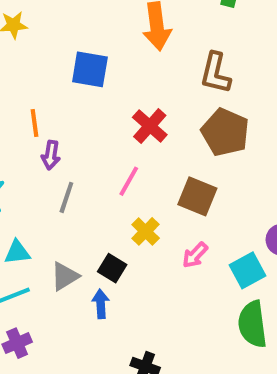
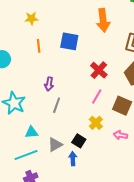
orange line: (34, 123) -> (39, 46), moved
pink line: (129, 181) -> (97, 97), moved
pink arrow: (195, 255) -> (120, 135), turned 56

